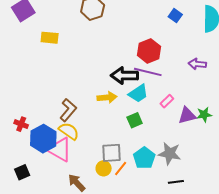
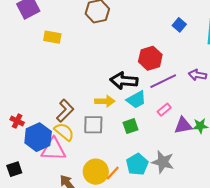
purple line: (148, 72) -> (163, 81), moved, turned -44
pink triangle: (60, 150) -> (53, 149), turned -32
gray square: (112, 153) -> (93, 125), moved
yellow circle: (104, 168) -> (96, 172), size x1.6

